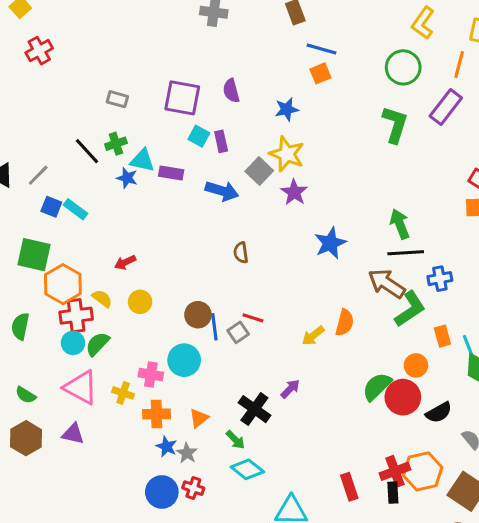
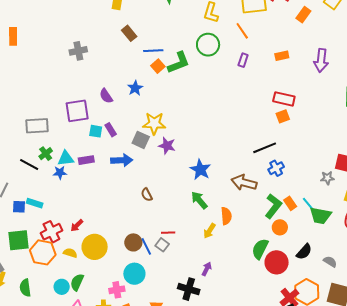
orange line: (459, 65) -> (242, 31), turned -30
gray rectangle: (117, 99) -> (37, 126), size x1.6
purple rectangle: (446, 107) -> (243, 60), size x0.6
blue star: (287, 109) -> (135, 88), moved
green L-shape: (395, 125) -> (179, 63), moved, turned 70
green arrow: (400, 224) -> (199, 200), moved
black line: (406, 253) -> (265, 148), moved
yellow circle: (140, 302) -> (95, 247), size x1.6
green L-shape: (410, 309) -> (273, 206), moved
red cross: (76, 316) -> (51, 232), moved
red circle: (403, 397) -> (277, 262), moved

